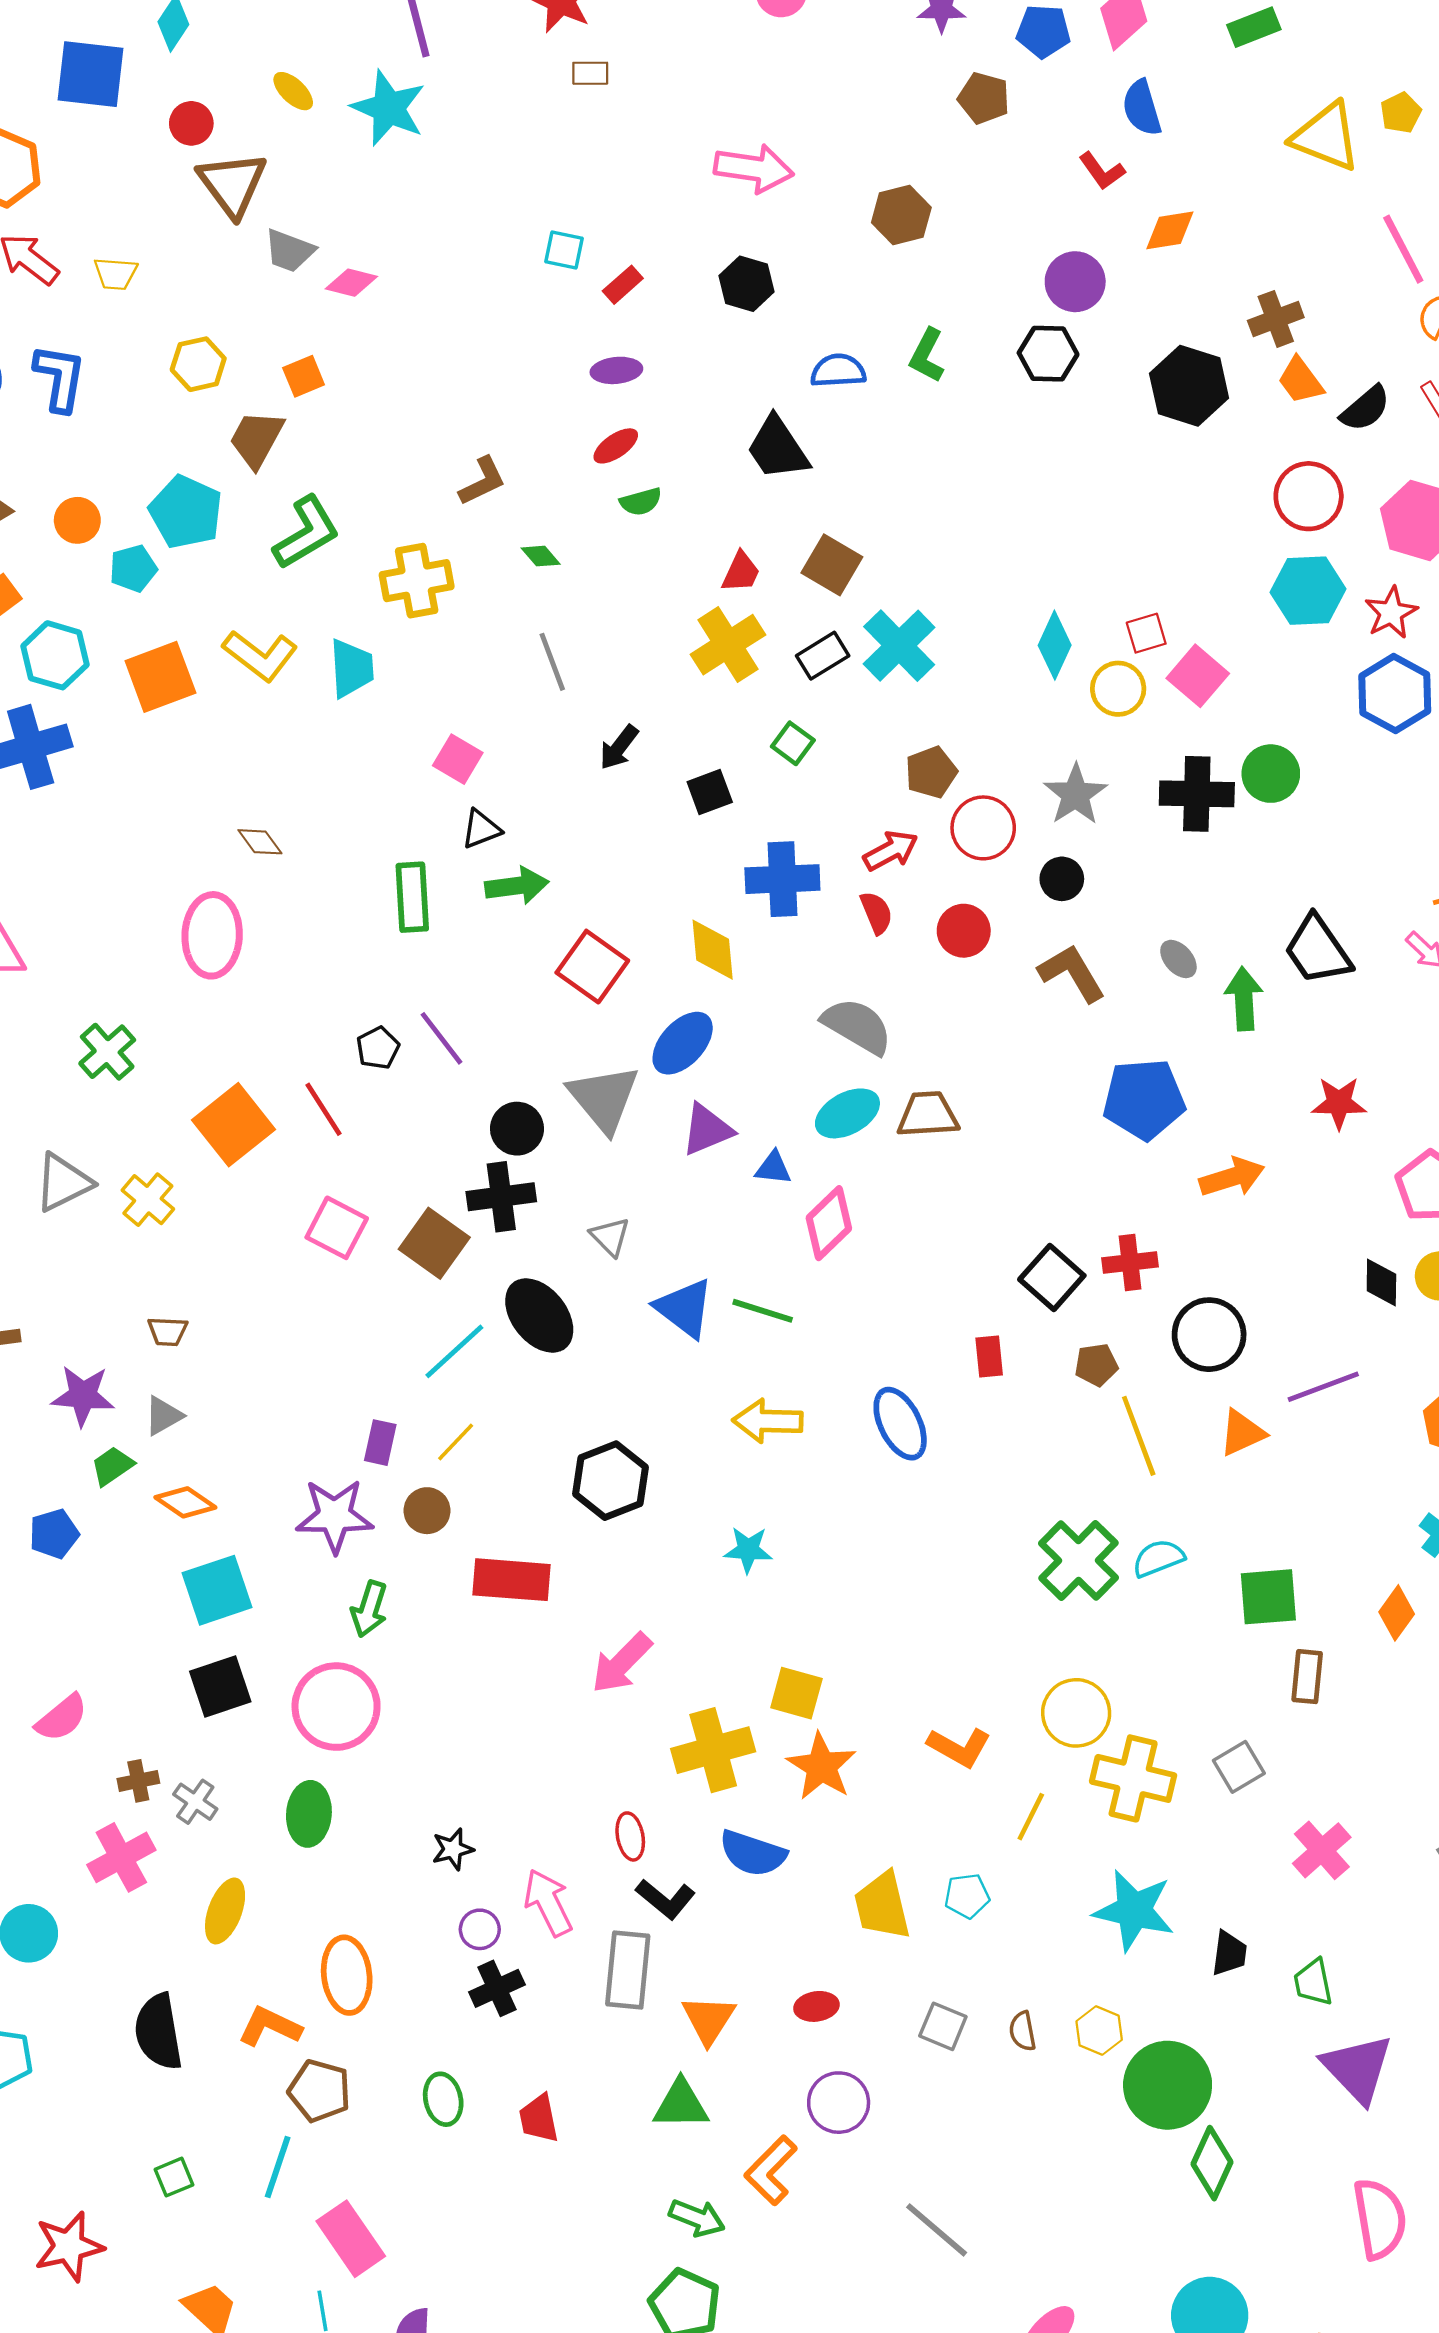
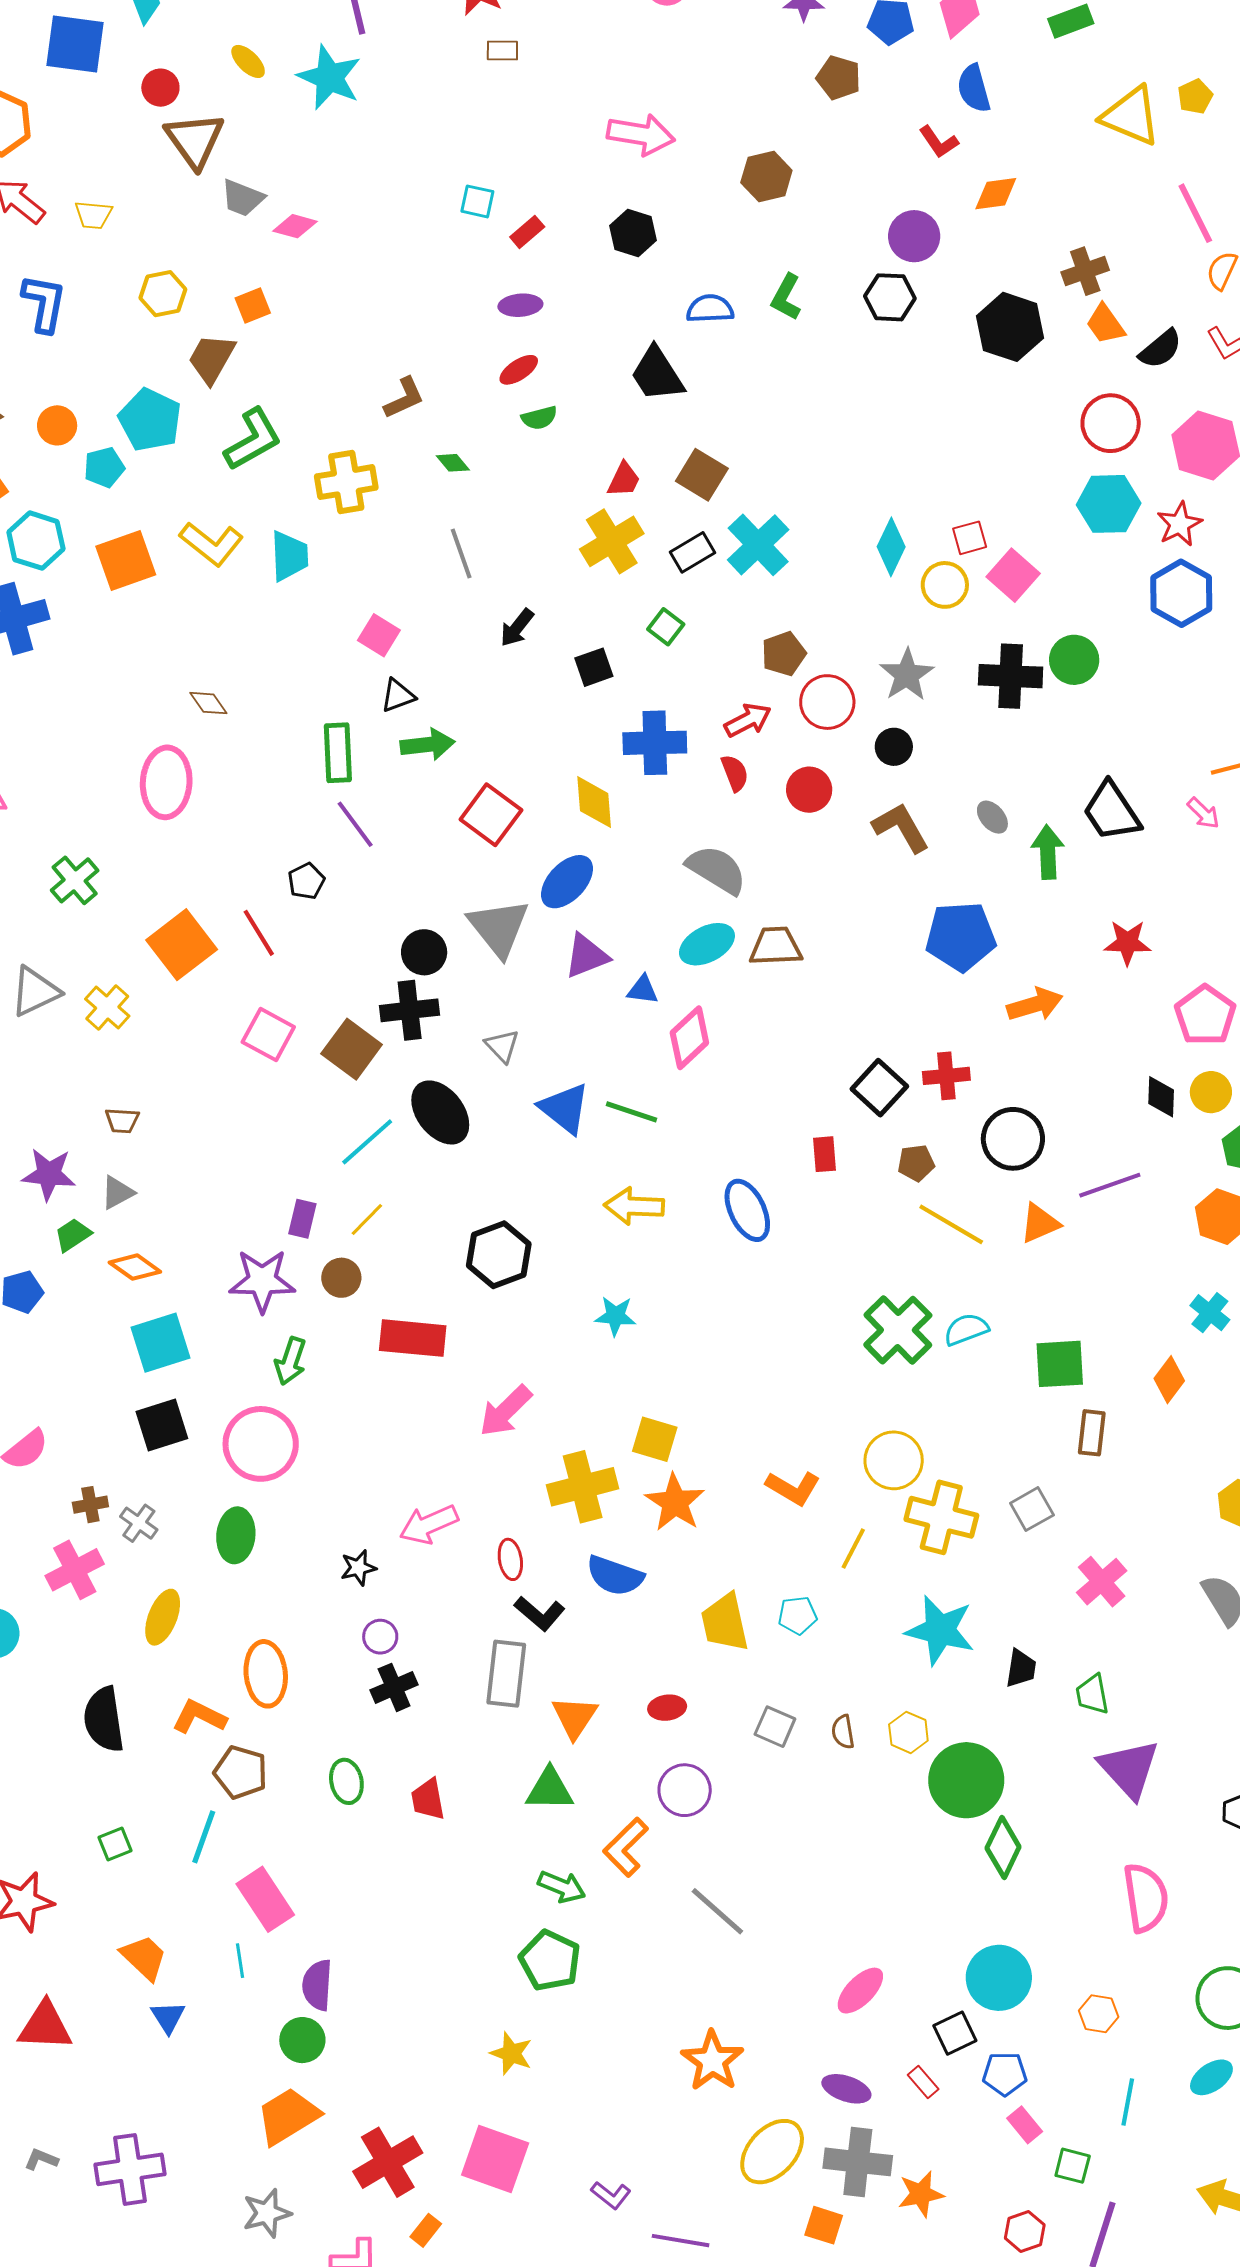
purple line: (441, 1038) -> (355, 824), moved
yellow line: (1139, 1436) -> (951, 1224), turned -40
pink arrow: (548, 1903) -> (429, 1524), moved, turned -88
gray line: (937, 2230) -> (717, 1911), moved

